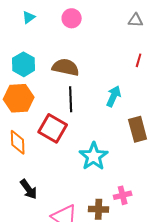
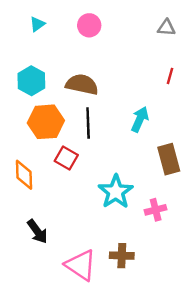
orange hexagon: (19, 98) -> (46, 122), moved
red square: (53, 128) -> (66, 158), size x0.7
pink cross: (123, 195) -> (156, 210), moved

